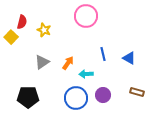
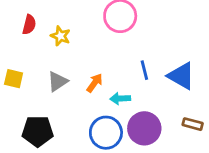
yellow square: (11, 37) -> (14, 79), moved, turned -32
blue triangle: (129, 58) -> (181, 76), size x1.5
purple circle: (103, 95) -> (144, 128), size x1.5

